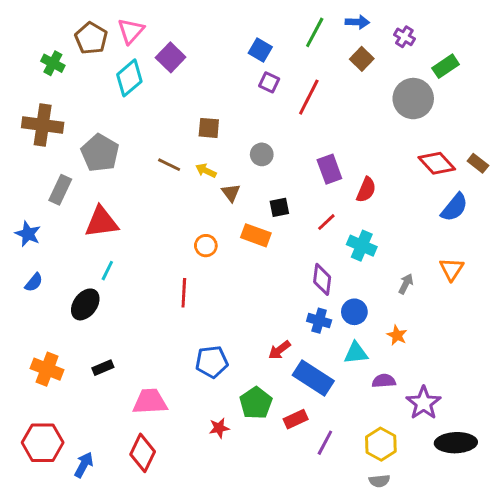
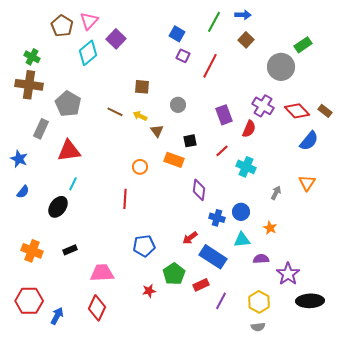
purple cross: (404, 37) -> (263, 106), moved, size x1.5
green cross: (53, 63) -> (32, 57), moved
purple diamond: (322, 279) -> (199, 190), moved

